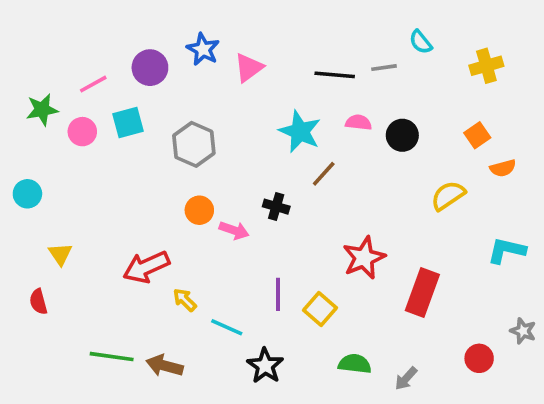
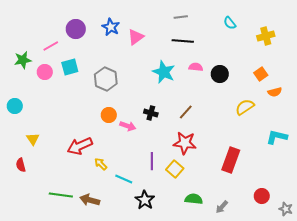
purple circle: (150, 68) -> (76, 29), moved
gray line: (384, 68) -> (181, 17), moved
brown line: (324, 174) -> (186, 112), moved
red star: (364, 258) -> (185, 143), moved, turned 30
gray star: (523, 331) -> (286, 209), moved

